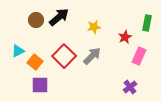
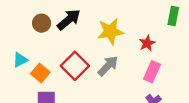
green rectangle: (147, 23) -> (173, 16), moved
yellow star: (94, 27) -> (110, 31), size x1.6
pink rectangle: (139, 56) -> (152, 72), moved

